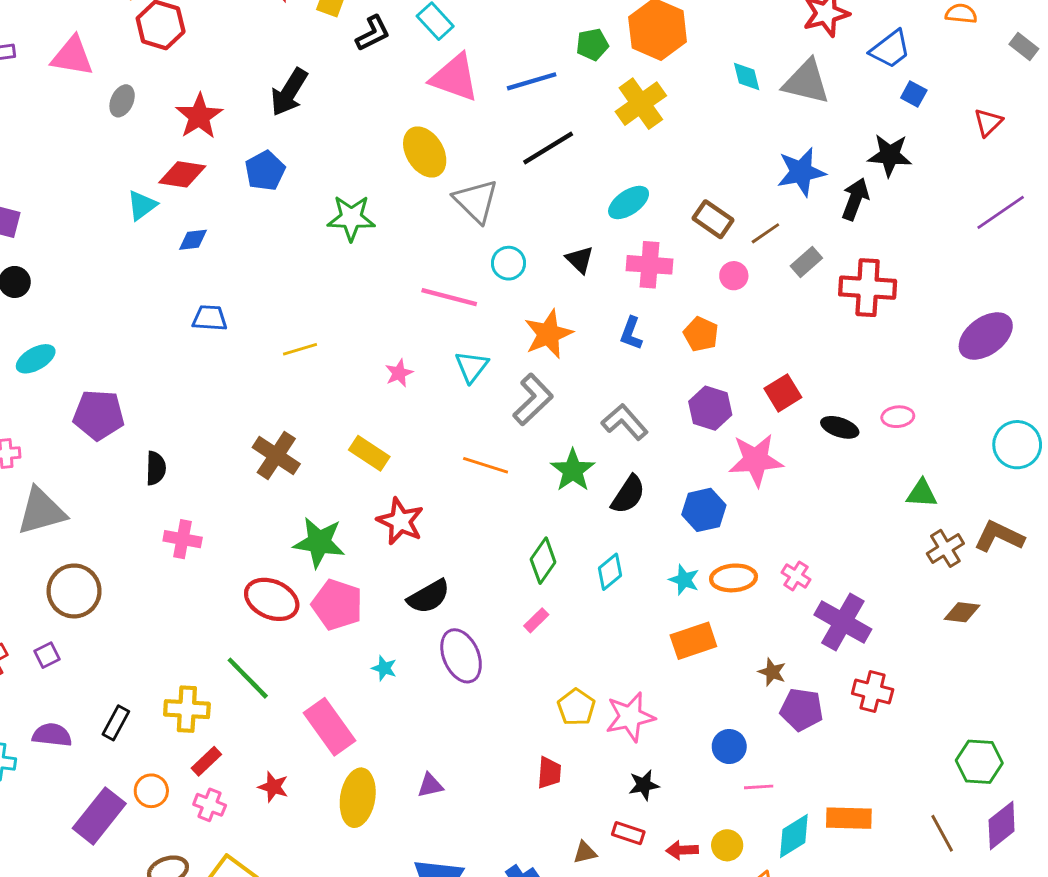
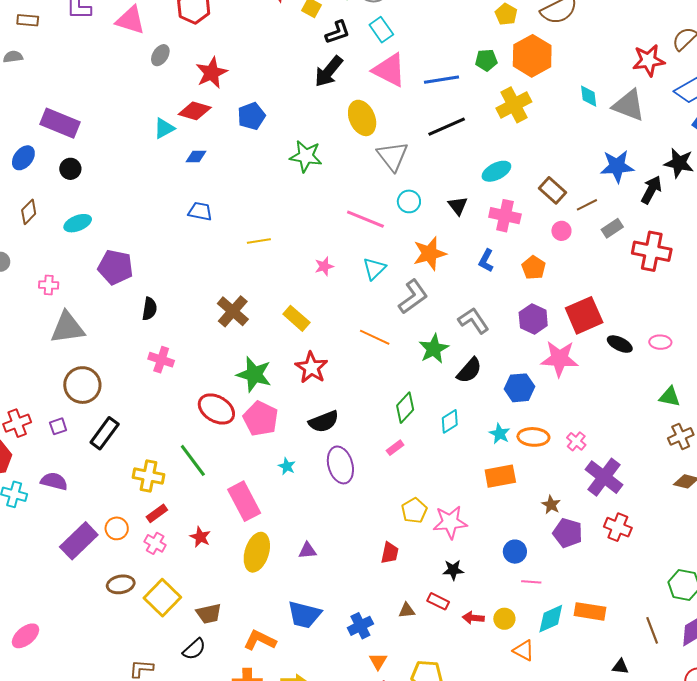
black arrow: (289, 92) -> (329, 71), moved
red square: (783, 393) -> (584, 315), size x1.5
black rectangle: (116, 723) -> (105, 433), moved, size x1.4

